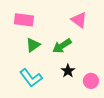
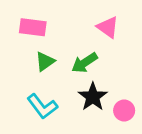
black star: (68, 71) -> (93, 97), size x1.5

